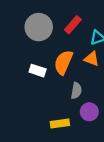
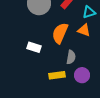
white rectangle: (38, 71) -> (34, 47), moved
yellow rectangle: (60, 124) -> (57, 75), moved

